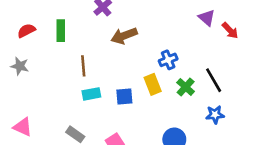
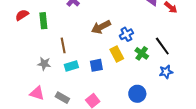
red semicircle: (26, 31) -> (22, 15), moved
brown arrow: (124, 36) -> (101, 27), moved
gray star: (20, 66) -> (44, 64), moved
pink triangle: (23, 127) -> (37, 93), moved

